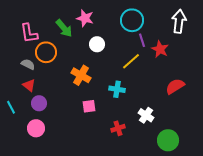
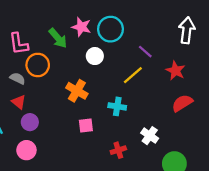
cyan circle: (132, 20) -> (111, 29), moved
purple line: (142, 40) -> (145, 52), turned -32
red star: (160, 49) -> (175, 71), moved

